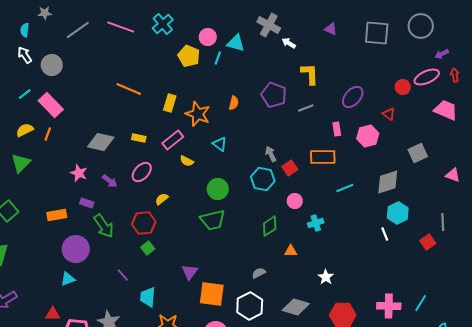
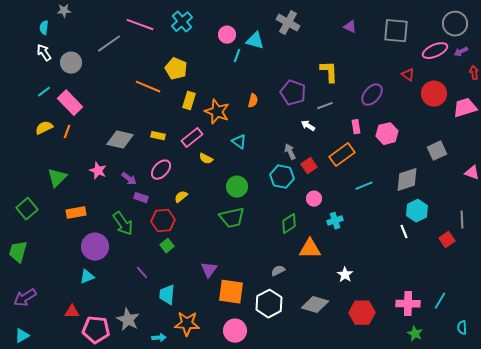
gray circle: (421, 26) -> (455, 24), moved
gray line: (78, 30) -> (109, 44), moved
white arrow: (289, 43) -> (308, 126), moved
yellow pentagon: (189, 56) -> (176, 69), moved
pink ellipse: (427, 77) -> (435, 51), moved
red circle: (403, 87) -> (434, 94), moved, size x1.6
pink trapezoid: (446, 110) -> (465, 108), turned -40
red triangle: (389, 114) -> (408, 75), moved
orange rectangle: (323, 157) -> (342, 155), turned -35
green triangle: (21, 163) -> (57, 178), moved
purple rectangle: (87, 203) -> (141, 198), moved
orange triangle: (291, 251) -> (310, 249), size x1.6

